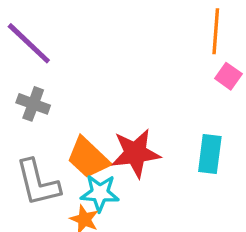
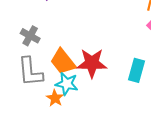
gray cross: (33, 104) -> (30, 36), moved

